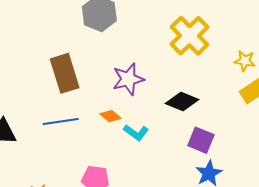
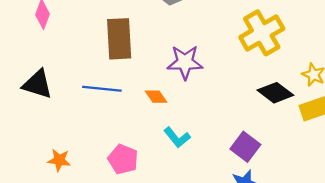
black diamond: (182, 101) -> (275, 93), moved
cyan L-shape: (136, 133) -> (177, 137), moved

